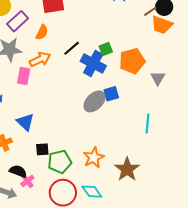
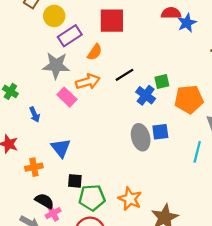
blue cross: (93, 63) -> (146, 95), size x0.7
pink rectangle: (24, 76) -> (67, 97), turned -66
gray ellipse: (95, 101) -> (141, 137), turned -70
cyan line: (147, 124) -> (197, 152), moved
orange star: (94, 158) -> (130, 199), turned -30

